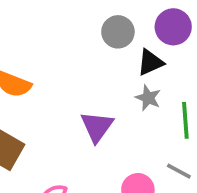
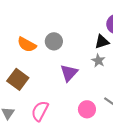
gray circle: (118, 32) -> (54, 41), moved

